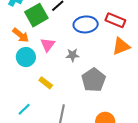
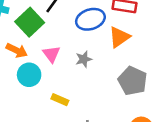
orange triangle: (121, 46) -> (119, 37), moved
gray pentagon: (93, 80) -> (133, 81), moved

